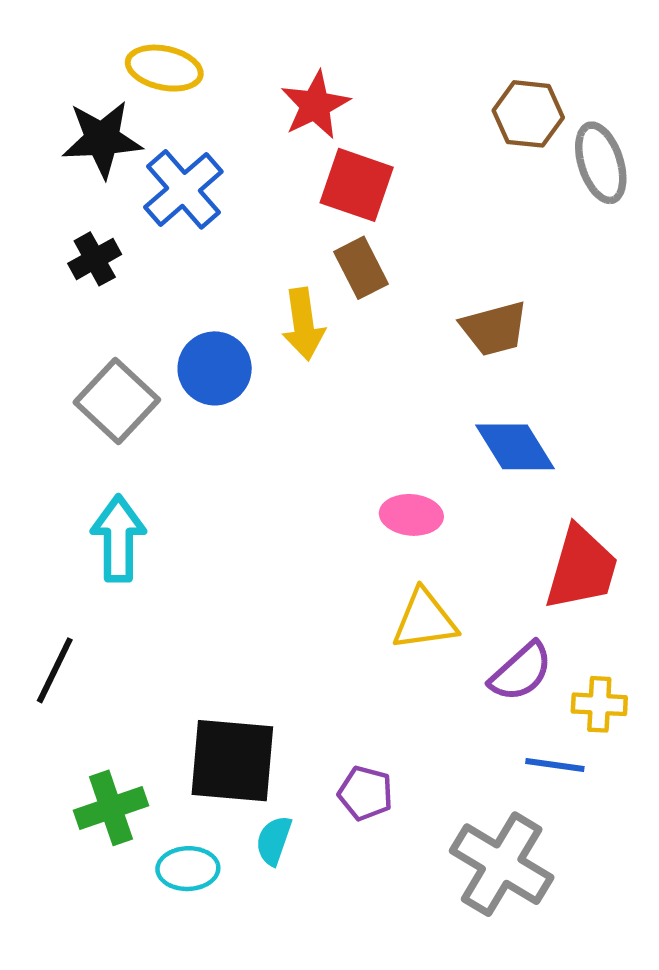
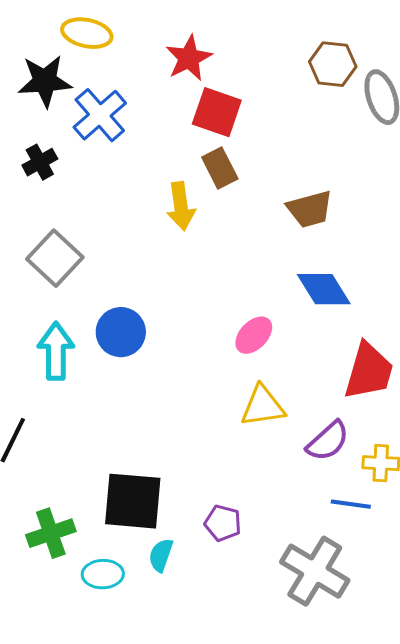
blue circle: (215, 368) -> (121, 332), moved
pink ellipse: (411, 515) -> (254, 335), turned -51

